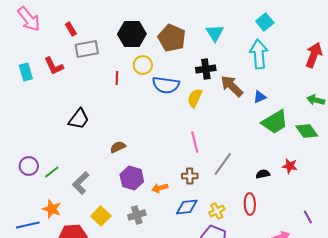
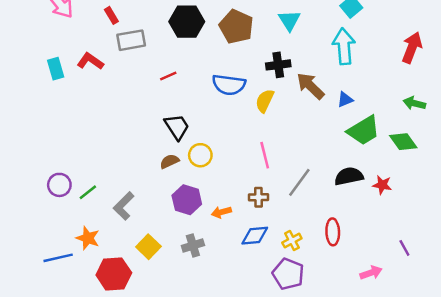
yellow circle: (143, 65) -> (200, 155), moved
red L-shape: (54, 66) -> (90, 61), turned 150
red line: (117, 78) -> (168, 76), turned 64
black trapezoid: (79, 119) -> (177, 127), moved, turned -70
black semicircle: (263, 174) -> (349, 176), moved, size x1.6

